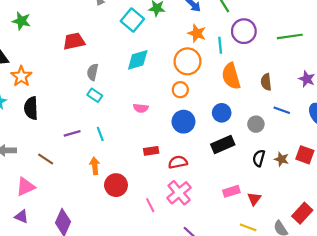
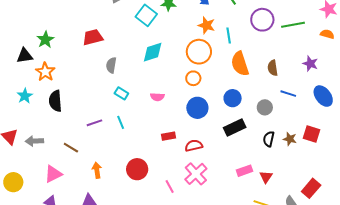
green star: (21, 21) -> (45, 40), moved, turned 30
purple circle: (244, 31) -> (262, 20), moved
cyan rectangle: (95, 95) -> (121, 93), moved
orange arrow: (95, 166) -> (97, 170), moved

